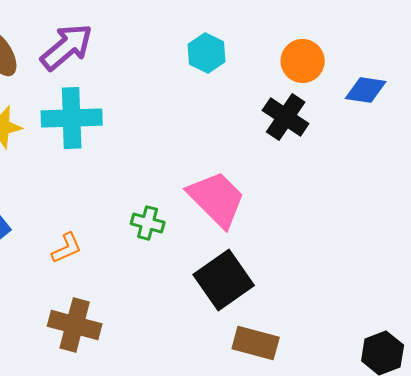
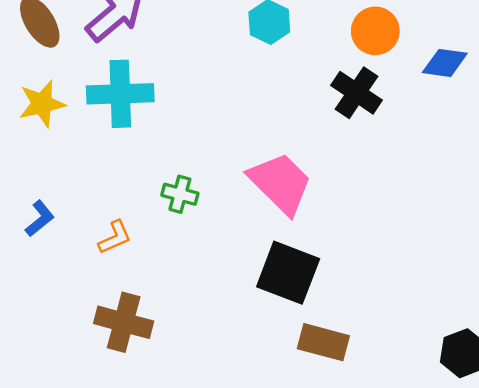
green cross: (148, 223) -> (180, 194), moved
black square: (224, 280) -> (288, 273), turned -34

